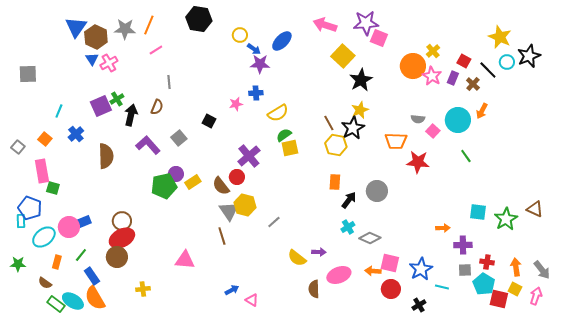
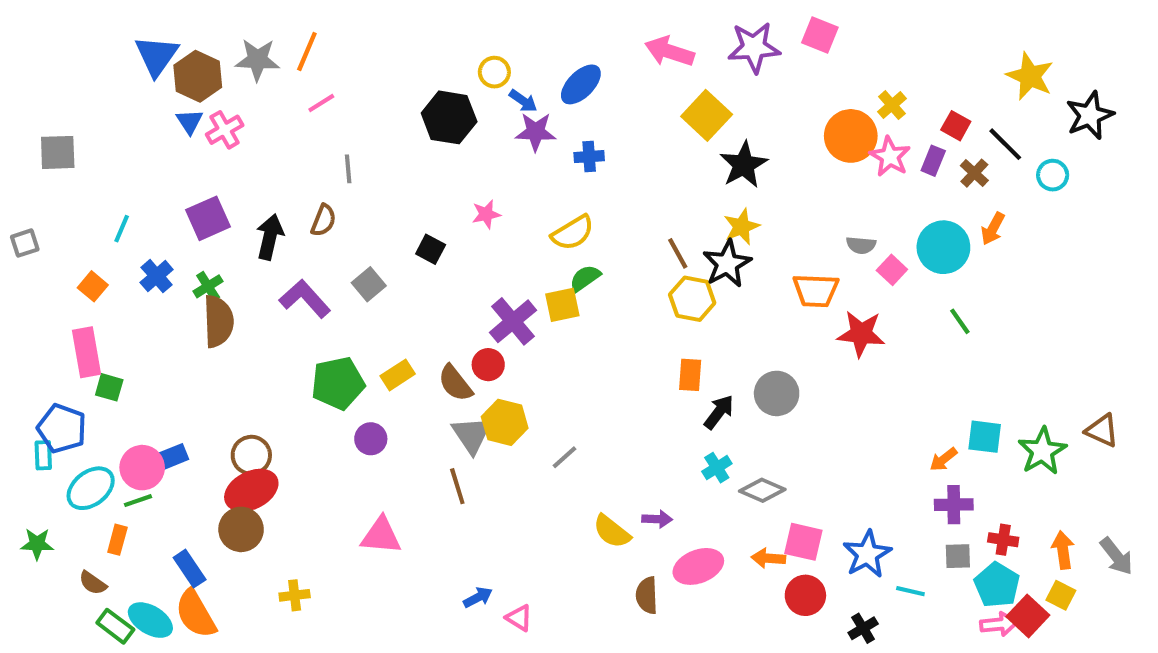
black hexagon: (199, 19) -> (449, 117), moved
pink square: (379, 38) -> (820, 35), moved
cyan circle: (507, 62) -> (1053, 175), moved
blue cross: (256, 93) -> (589, 157), moved
green cross: (117, 99) -> (208, 286), moved
gray square: (18, 147) -> (25, 243), moved, turned 32
yellow square: (290, 148) -> (562, 305), moved
purple circle: (176, 174) -> (371, 439), moved
orange arrow: (443, 228) -> (943, 459), moved, turned 144
green line: (81, 255) -> (138, 501), moved, turned 32
pink arrow: (536, 296) -> (999, 624), moved, turned 66
red square: (499, 299) -> (1028, 616), turned 30

